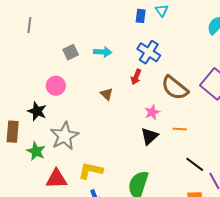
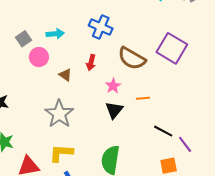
red arrow: (136, 77) -> (91, 63), moved
pink circle: (56, 86) -> (39, 57), moved
gray star: (64, 136) -> (59, 114), moved

